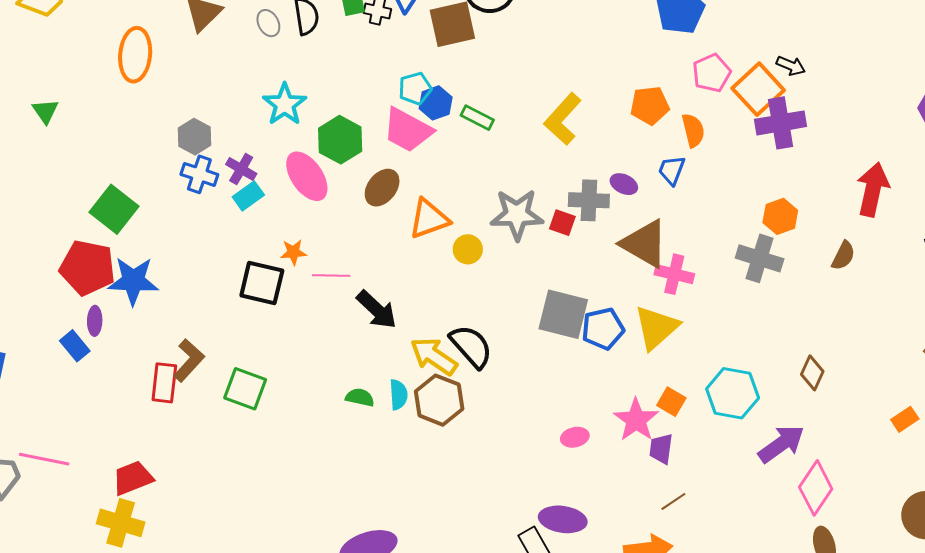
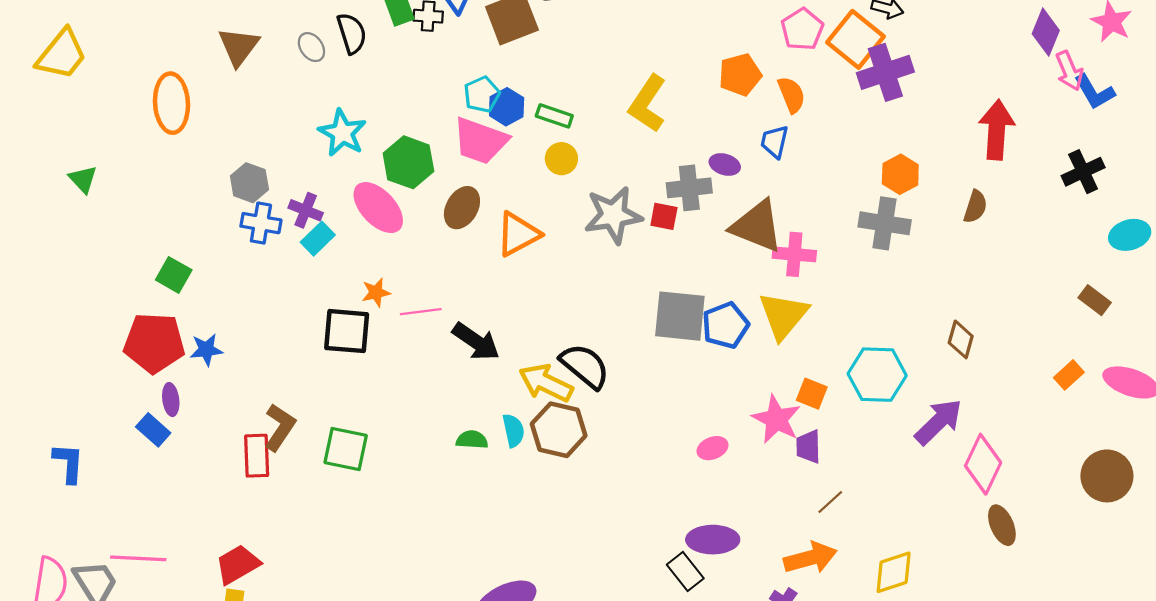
green square: (114, 209) -> (174, 275), size x0.7
yellow circle: (468, 249) -> (561, 159), moved
blue star: (133, 281) -> (206, 350), size x0.6

